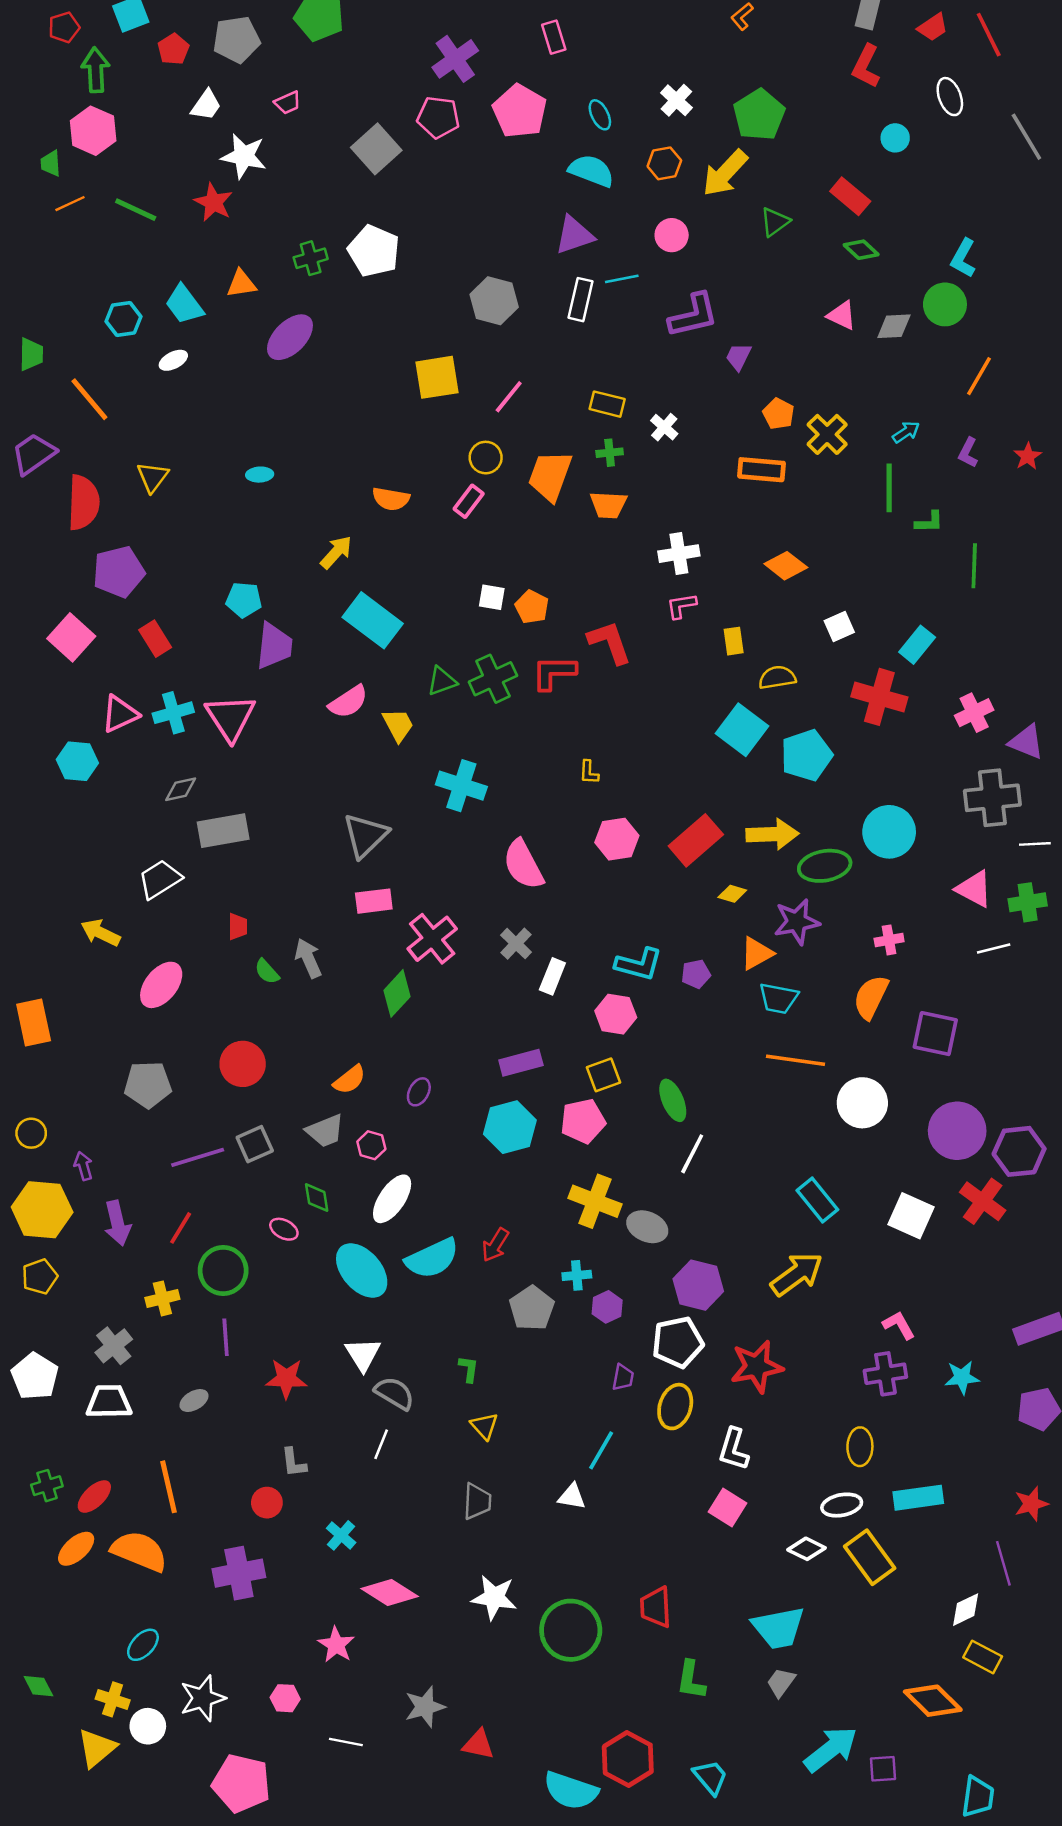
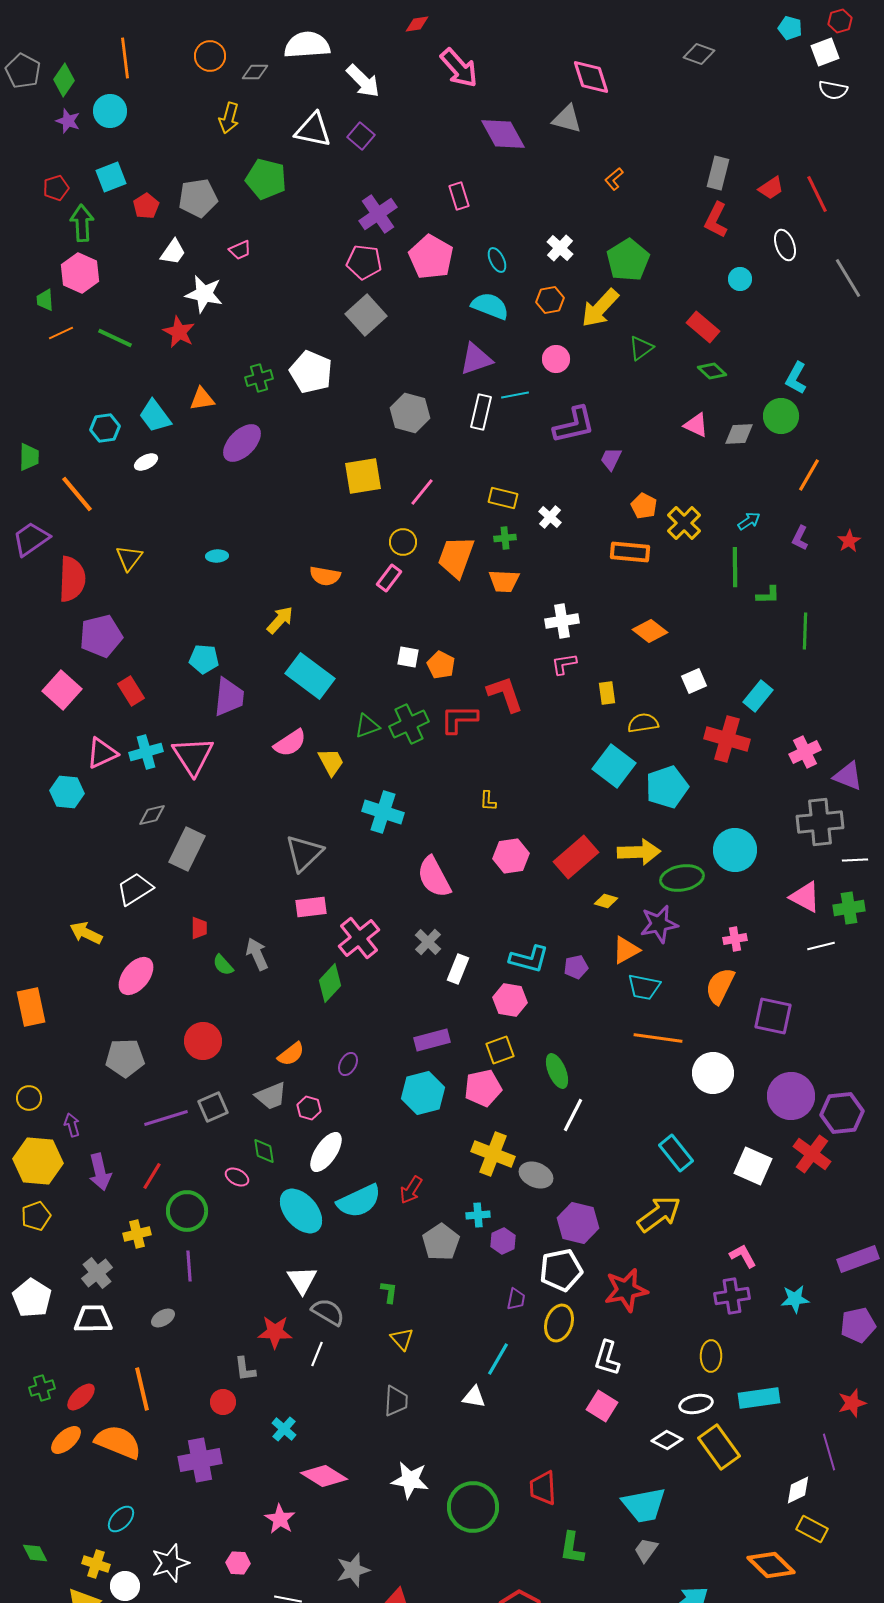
gray square: (376, 149) -> (366, 315), moved
gray rectangle: (223, 831) -> (187, 849), turned -54
red star: (286, 1379) -> (275, 1332), moved

